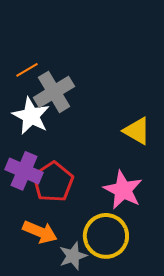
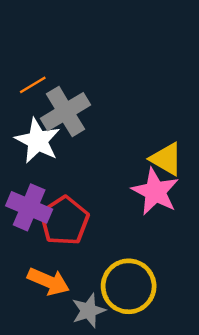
pink star: (123, 190) -> (155, 192), moved

